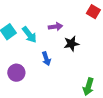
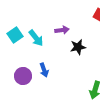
blue arrow: (46, 59) -> (44, 70), moved

